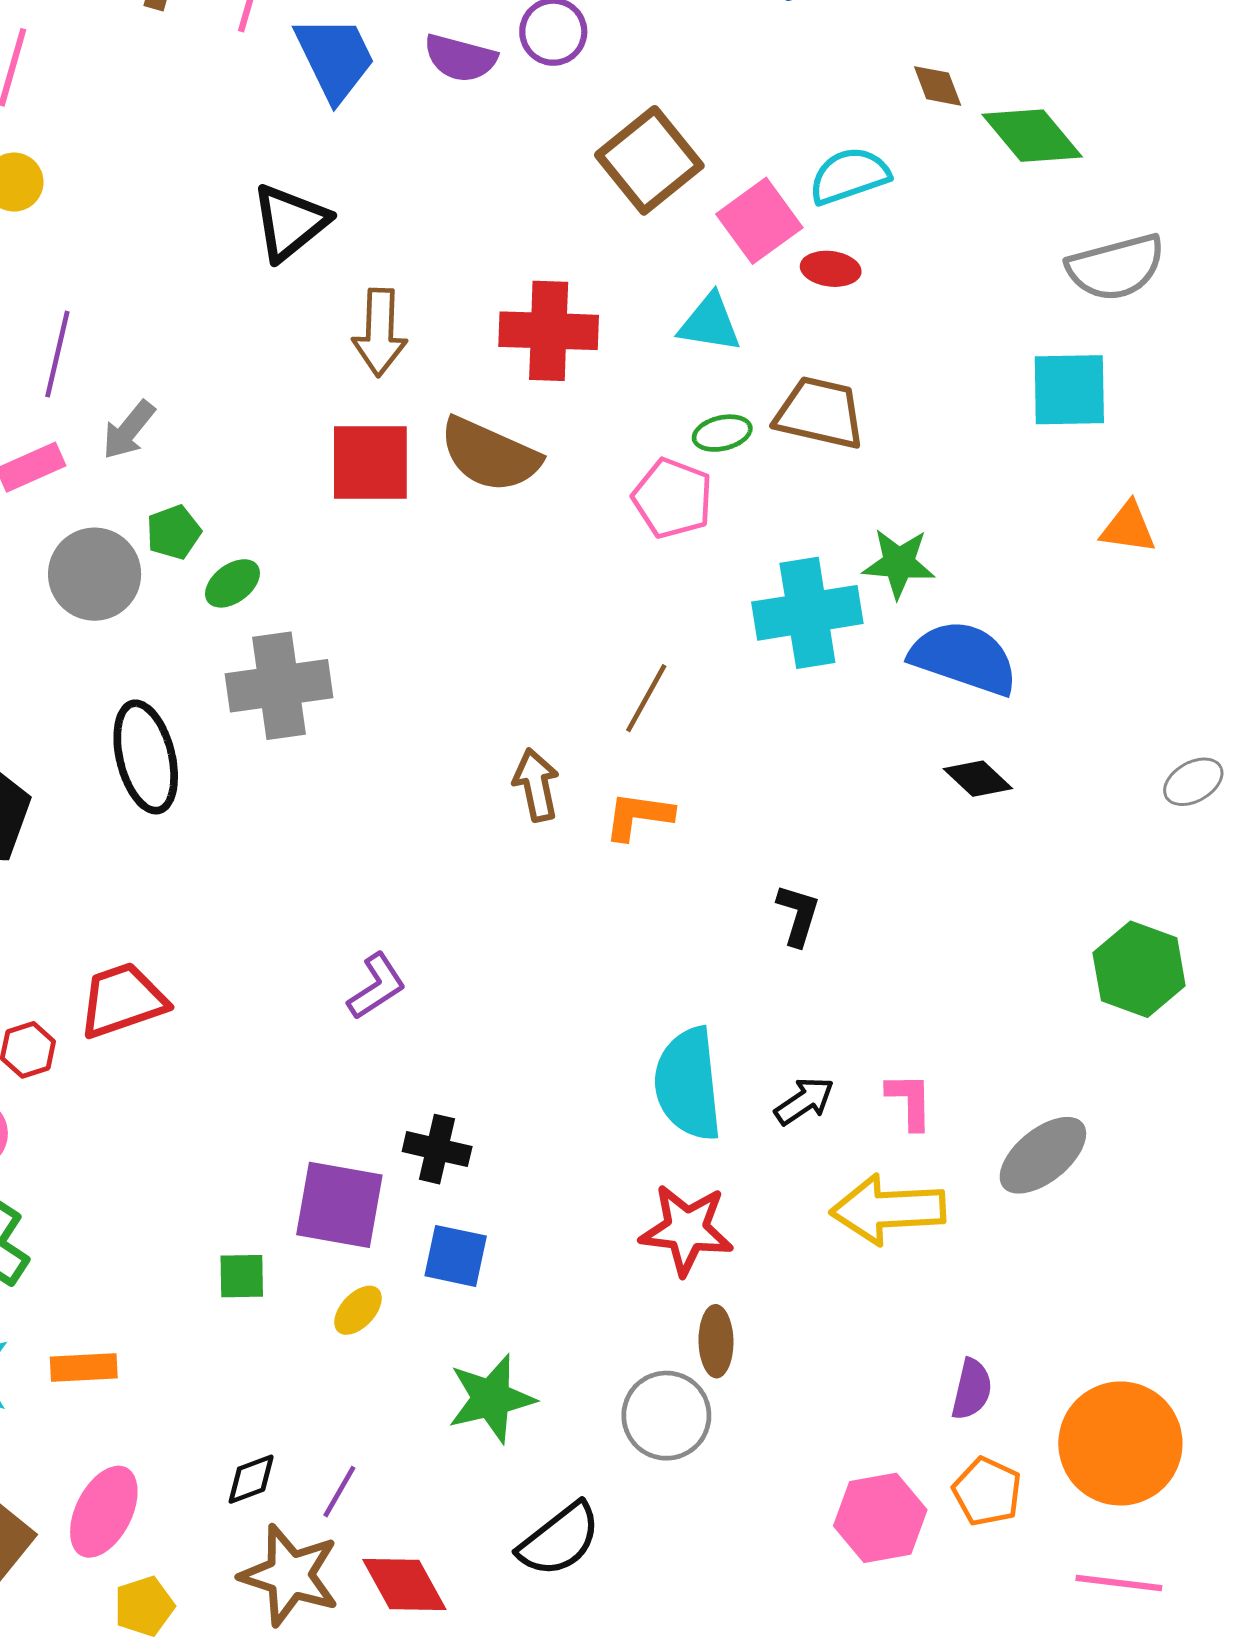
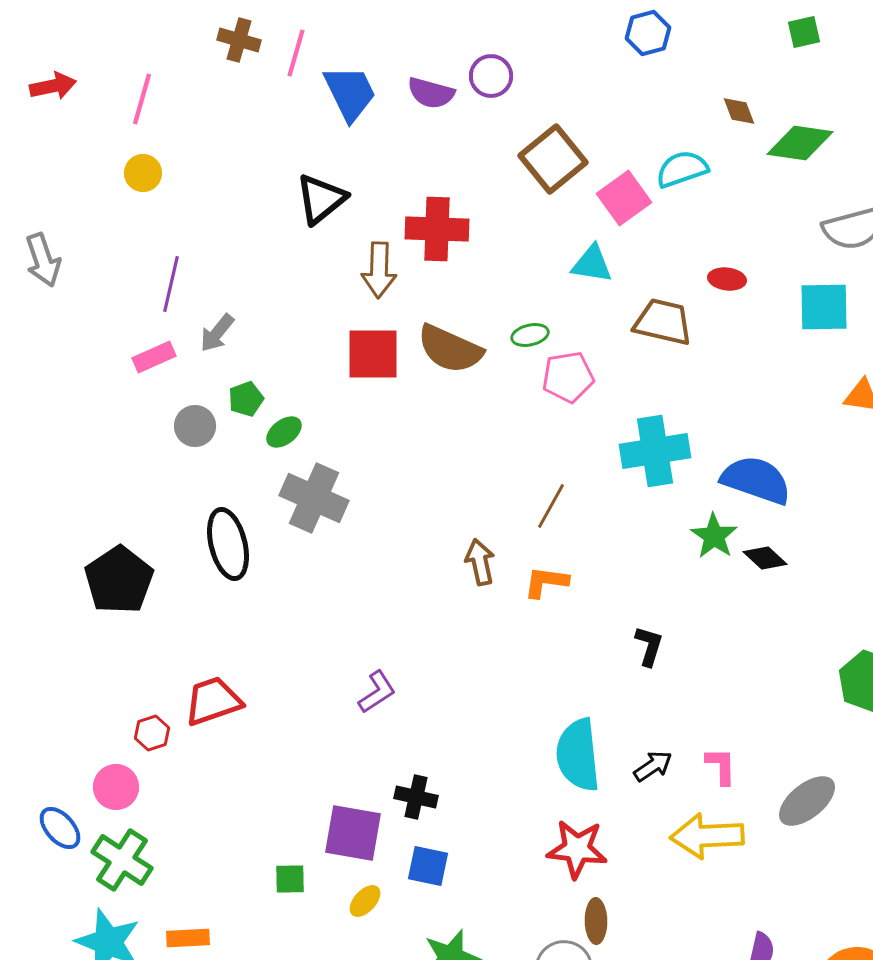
green diamond: (1032, 136) -> (800, 143), turned -42
red ellipse: (831, 269) -> (727, 279), moved
red cross: (549, 331) -> (437, 229), moved
green ellipse: (722, 433) -> (530, 335), moved
pink pentagon: (673, 498) -> (568, 377), turned -30
green star: (899, 563) -> (714, 536), moved, turned 30
gray circle: (95, 574) -> (195, 426), size x0.7
gray cross: (279, 686) -> (314, 498), turned 32

